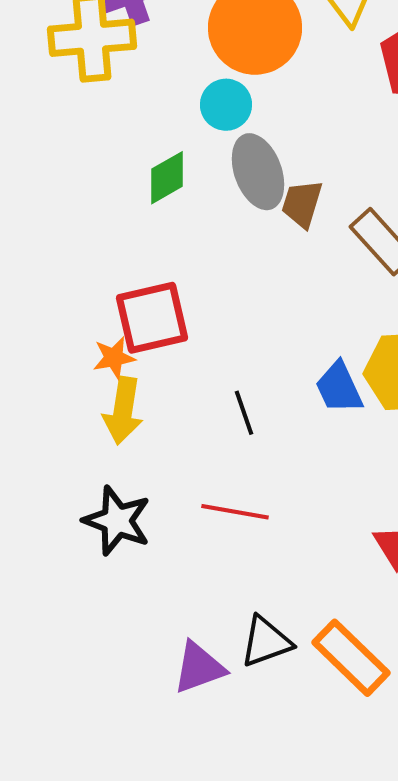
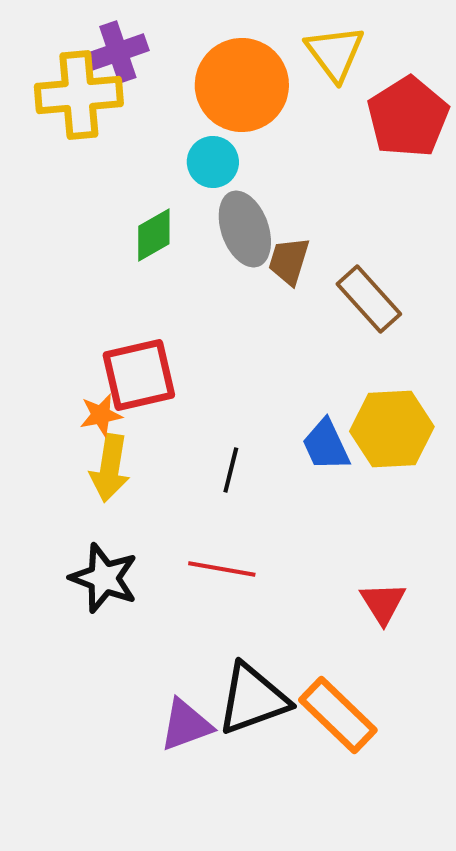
black line: (244, 413) -> (231, 470), turned 33
black triangle: (266, 642) -> (253, 699), size x1.4

